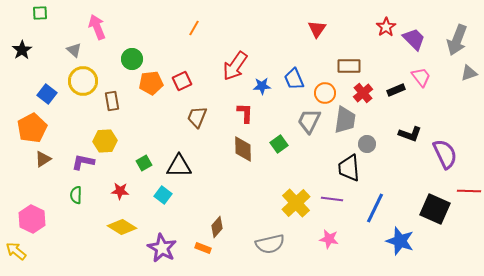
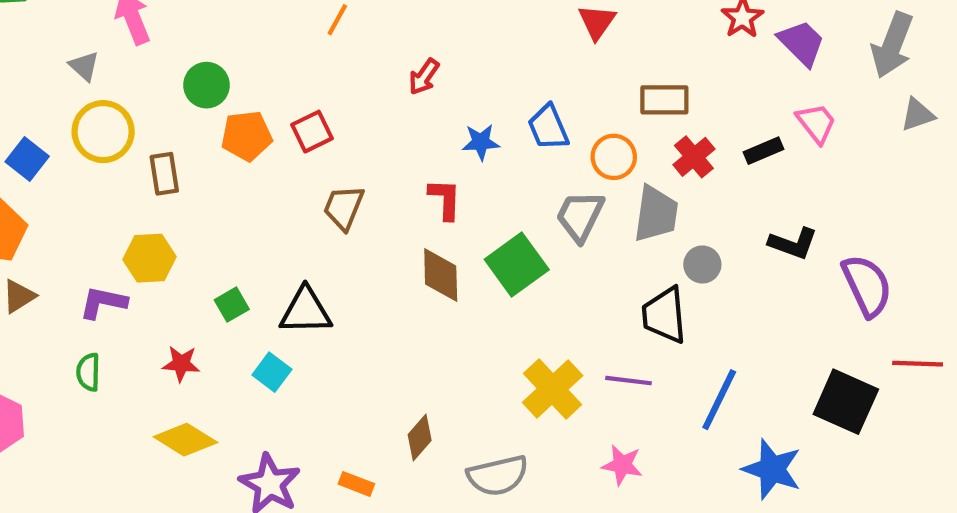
red arrow: (235, 66) -> (424, 77), moved, size x0.6
green square: (279, 144) -> (517, 264), size x1.6
brown diamond: (217, 227) -> (420, 438), moved

